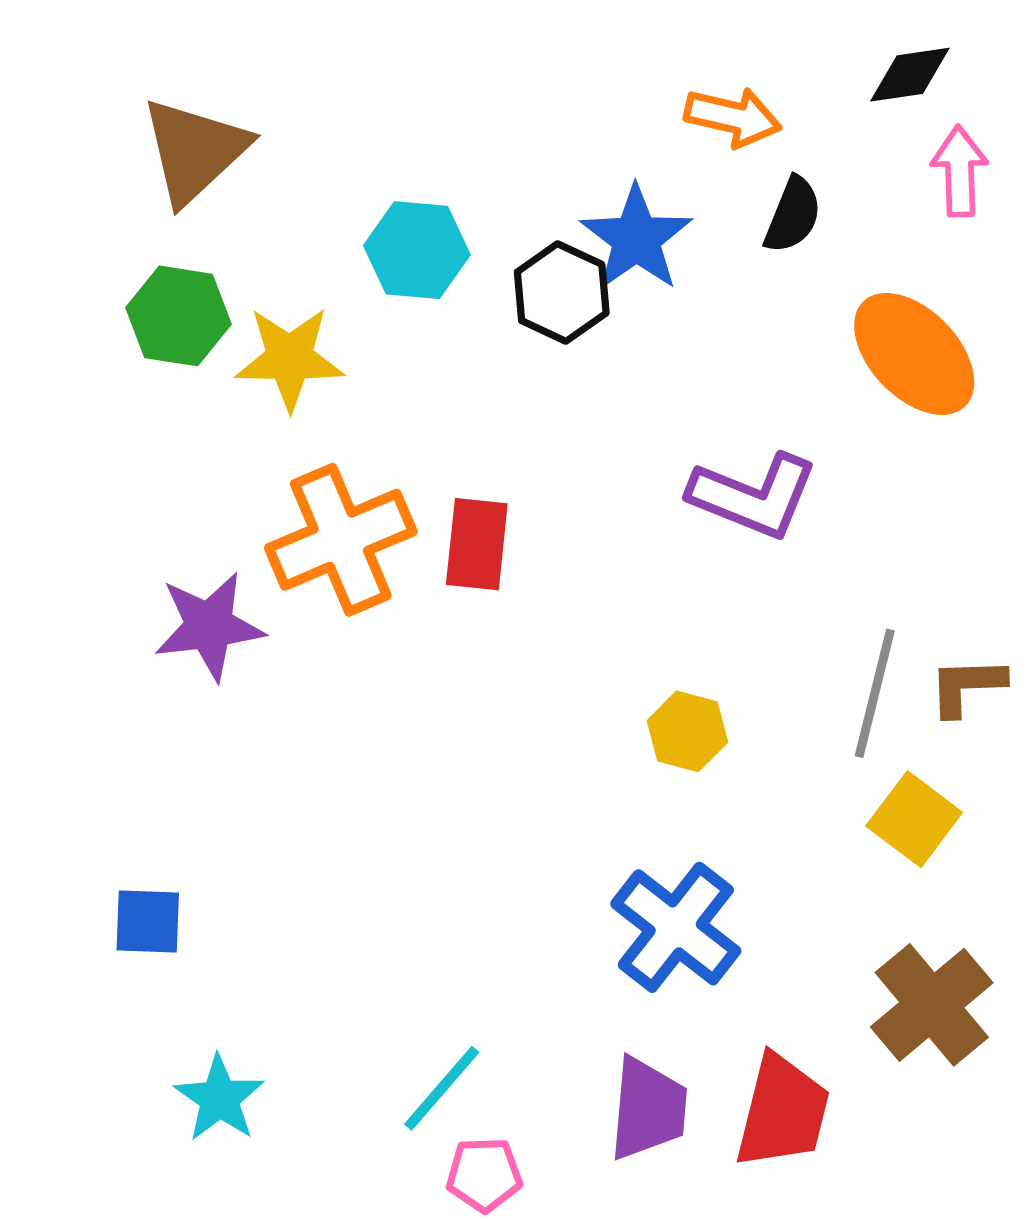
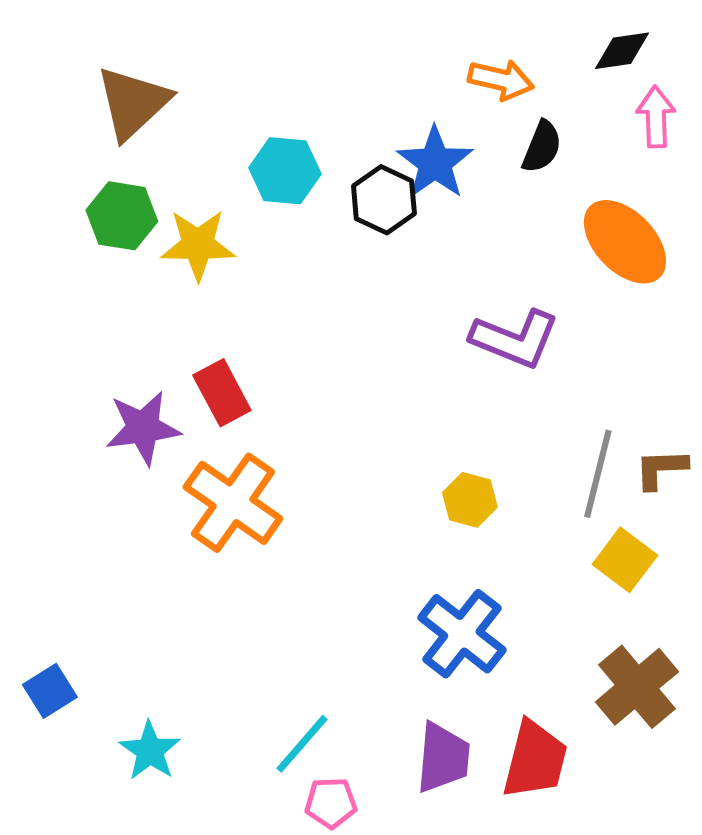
orange cross: (341, 540) -> (233, 503), moved, turned -32
red rectangle: (477, 544) -> (222, 393), moved, turned -34
blue square: (148, 922) -> (50, 691), moved, turned -34

